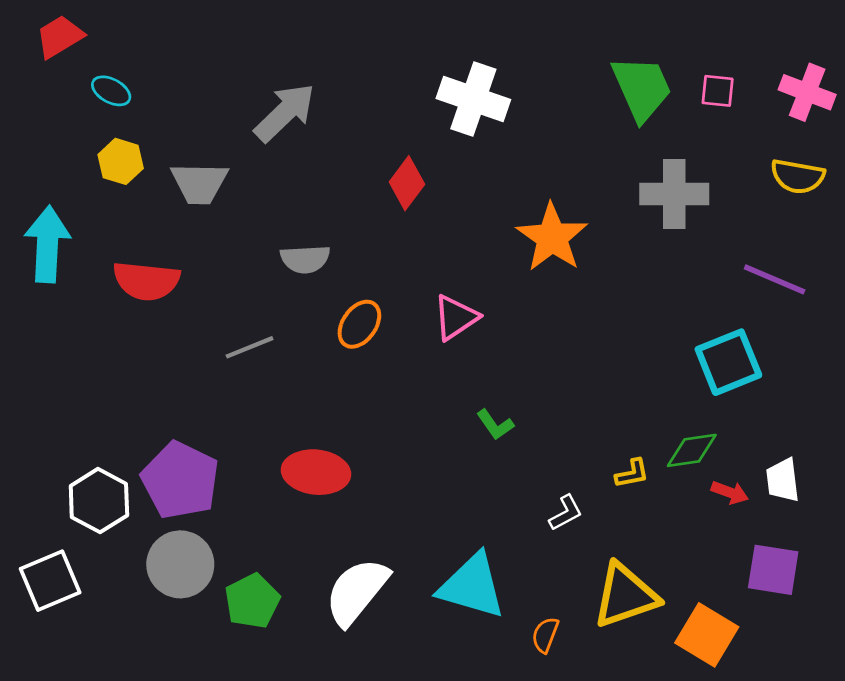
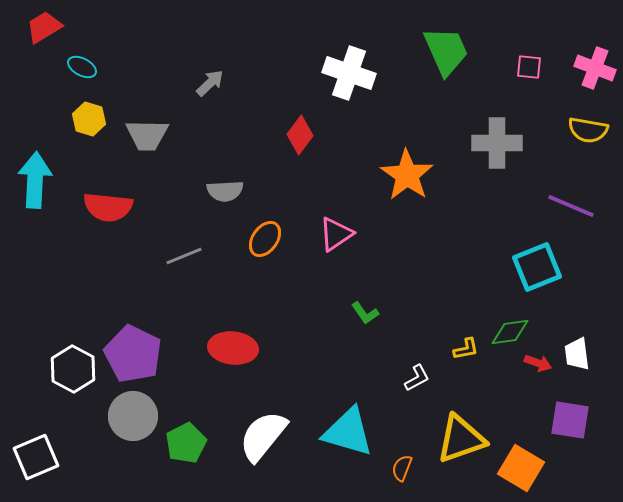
green trapezoid: (642, 88) -> (446, 51), moved
gray arrow: (285, 113) -> (210, 83), size x0.6
white square: (50, 581) -> (36, 457), moved

